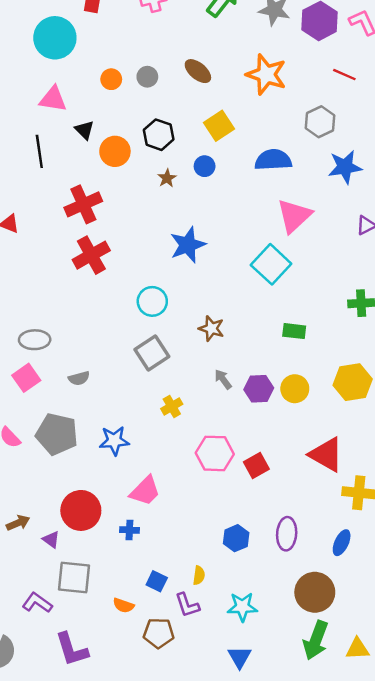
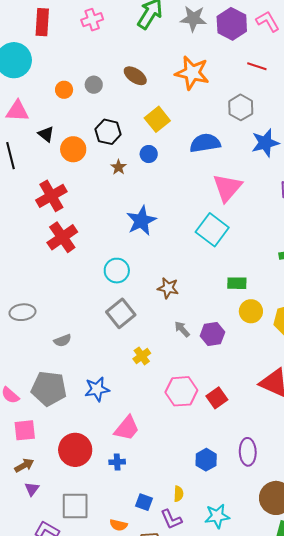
pink square: (26, 378) -> (25, 430), moved, turned 35
yellow circle: (295, 389) -> (251, 311), moved
purple triangle: (51, 540) -> (32, 489), moved, turned 35

